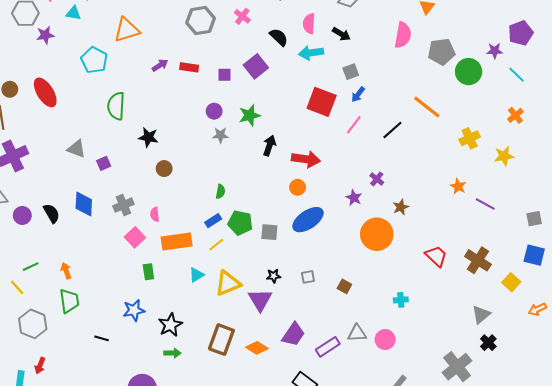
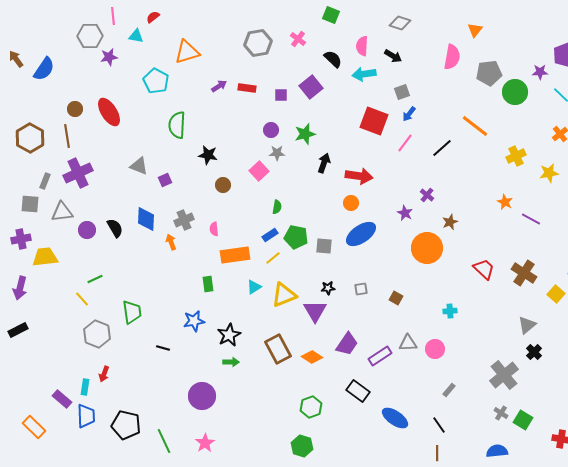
pink square: (135, 237) -> (259, 171), moved
orange arrow: (66, 271) -> (171, 242), moved
brown rectangle: (221, 340) -> (278, 349), turned -48

